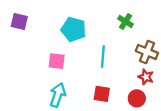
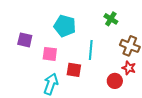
purple square: (19, 21) -> (25, 40), moved
red square: (102, 94) -> (74, 70), moved
red circle: (137, 98) -> (115, 81), moved

